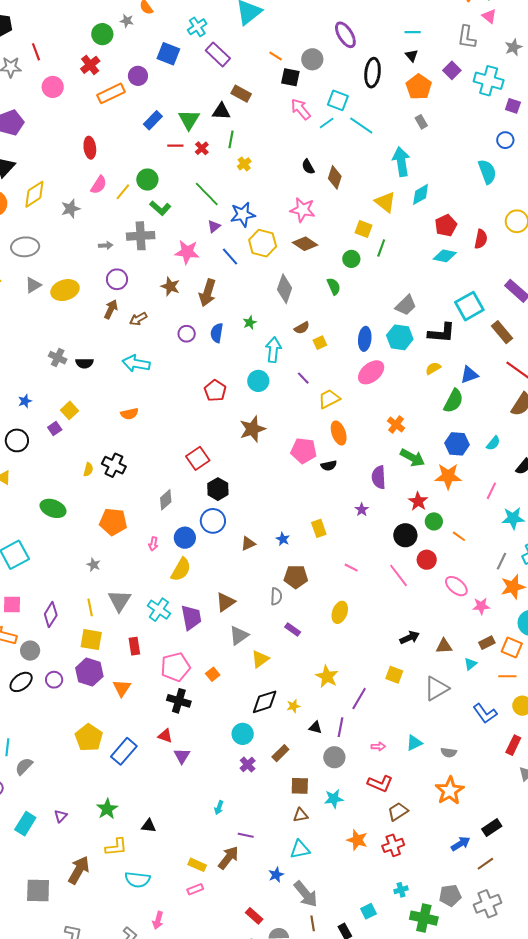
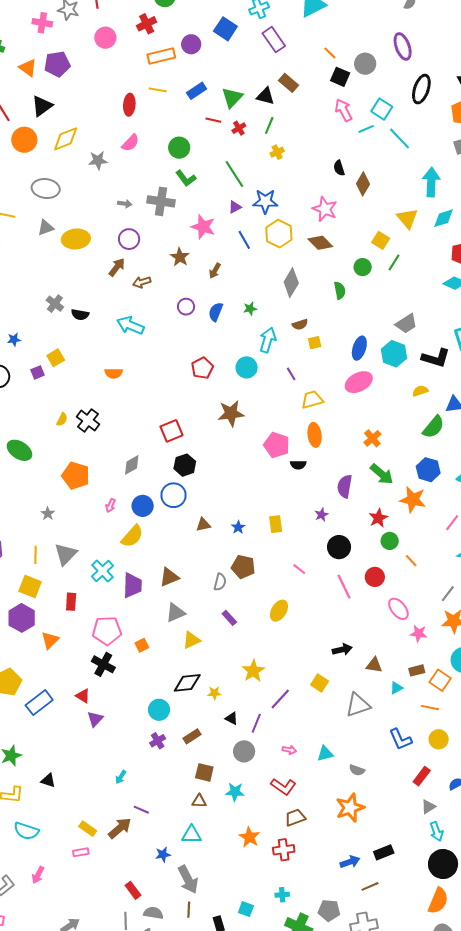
yellow line: (123, 192) -> (158, 90), moved, turned 48
brown arrow: (207, 293) -> (215, 271), size x0.6
black circle: (405, 535) -> (339, 547), moved
cyan square: (368, 911) -> (246, 909), turned 35

